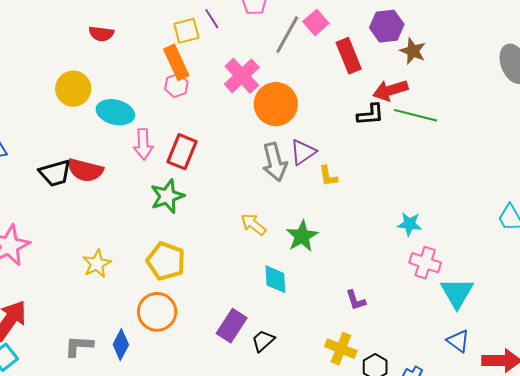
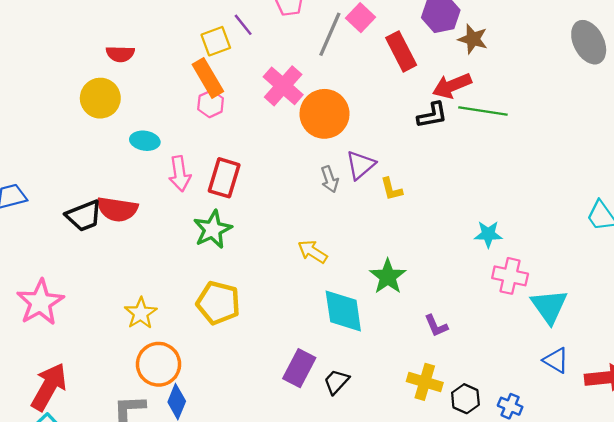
yellow circle: (73, 89) -> (100, 98), moved
cyan ellipse: (115, 112) -> (145, 141), size x0.7
gray arrow: (275, 162) -> (330, 179), size x0.6
green star: (302, 236) -> (388, 277), moved
cyan diamond: (275, 279) -> (343, 311), size x1.4
orange circle: (157, 312) -> (159, 364), moved

